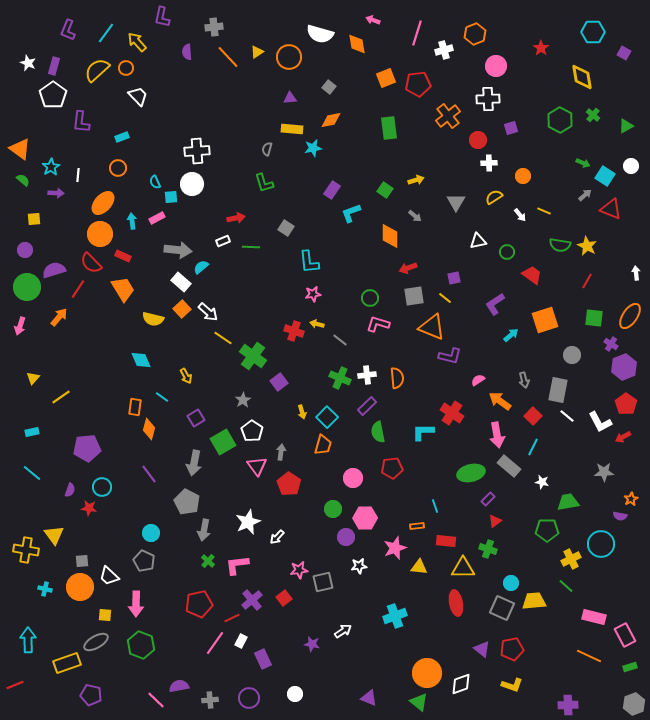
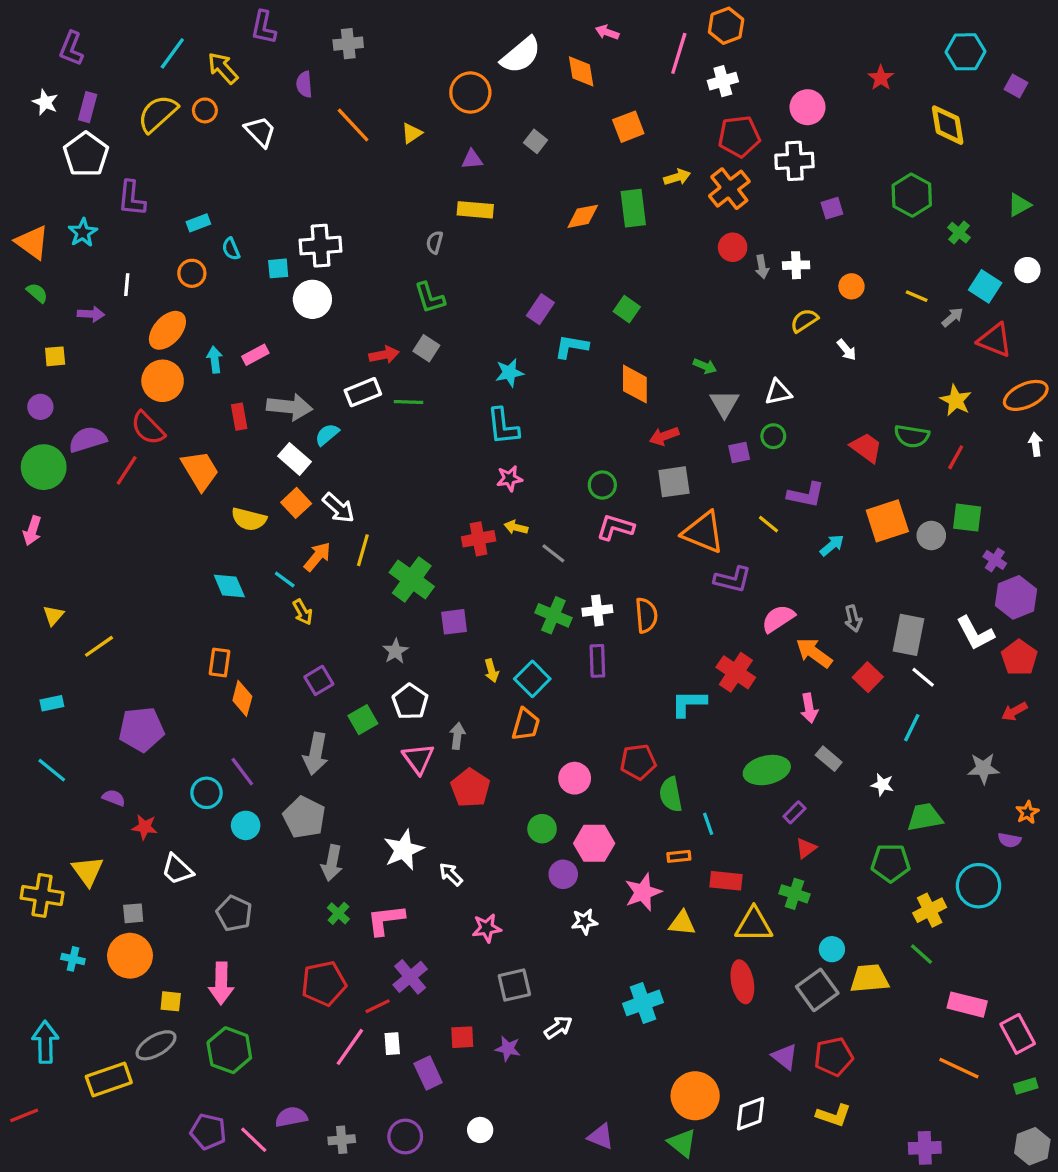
purple L-shape: (68, 30) -> (71, 49), moved
white semicircle: (320, 34) -> (521, 55), turned -56
orange hexagon: (475, 34) -> (726, 26), moved
yellow triangle: (257, 52) -> (412, 133), moved
orange line: (228, 57) -> (353, 125), moved
red pentagon: (418, 84) -> (739, 136), moved
white trapezoid: (138, 96) -> (260, 132), moved
green cross: (593, 115) -> (959, 233), moved
orange diamond: (331, 120) -> (583, 216), moved
red circle: (478, 140) -> (733, 247), moved
cyan star: (313, 148) -> (509, 373), moved
green arrow: (583, 163) -> (705, 366), moved
cyan star: (51, 167) -> (83, 233), moved
yellow arrow: (416, 180) -> (677, 177), moved
cyan semicircle: (155, 182) -> (231, 249), moved
cyan square: (171, 197) -> (278, 268), moved
gray triangle: (456, 202) -> (724, 404), moved
yellow line: (544, 211) -> (917, 296), moved
cyan L-shape: (351, 213) -> (571, 347), turned 30
gray arrow: (415, 216) -> (762, 267), moved, turned 40
gray square: (286, 228) -> (426, 348), moved
white rectangle: (223, 241) -> (363, 392), size x1.5
green semicircle: (560, 245) -> (912, 436), moved
green circle: (507, 252) -> (773, 436), moved
red rectangle: (123, 256) -> (239, 417), moved, turned 56
yellow line: (445, 298) -> (768, 524), moved
purple L-shape: (495, 304) -> (806, 495), turned -135
orange ellipse: (630, 316) -> (1026, 395), moved, turned 32
orange arrow: (59, 317) -> (317, 557), moved
red cross: (294, 331) -> (479, 539), turned -30
yellow line: (223, 338) -> (363, 550), turned 72
gray circle: (572, 355) -> (931, 536), moved
pink semicircle: (478, 380) -> (778, 619), size x1.5
purple square: (279, 382) -> (454, 622), turned 30
cyan line: (162, 397) -> (285, 579), moved
purple rectangle: (367, 406) -> (597, 661), turned -48
white L-shape: (600, 422) -> (975, 633), moved
green semicircle: (378, 432) -> (671, 794), moved
pink arrow: (497, 435) -> (809, 708), size x0.7
green square: (223, 442) -> (363, 720), size x0.7
cyan line: (533, 447) -> (912, 728), moved
gray rectangle: (509, 466) -> (829, 759), size x0.7
cyan circle: (102, 487) -> (207, 793), moved
purple semicircle: (70, 490) -> (114, 798), turned -88
cyan circle: (151, 533) -> (246, 825), moved
white arrow: (277, 537) -> (451, 874), turned 91
white trapezoid: (109, 576) -> (177, 869), moved
gray square: (323, 582) -> (514, 985), moved
red square: (284, 598) -> (462, 1037), moved, turned 35
gray square: (502, 608) -> (817, 990), turned 30
white rectangle: (241, 641) -> (392, 1044), turned -32
purple pentagon: (91, 695) -> (208, 1132), moved

